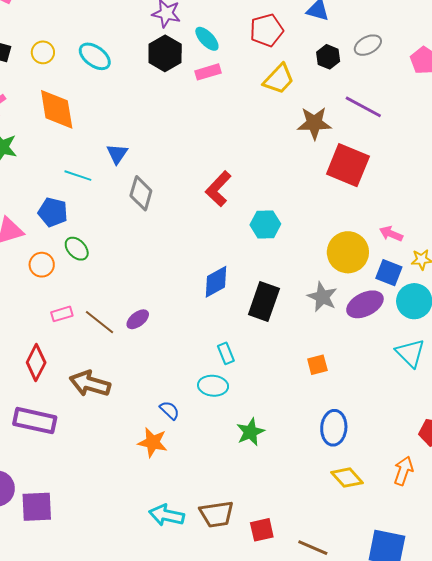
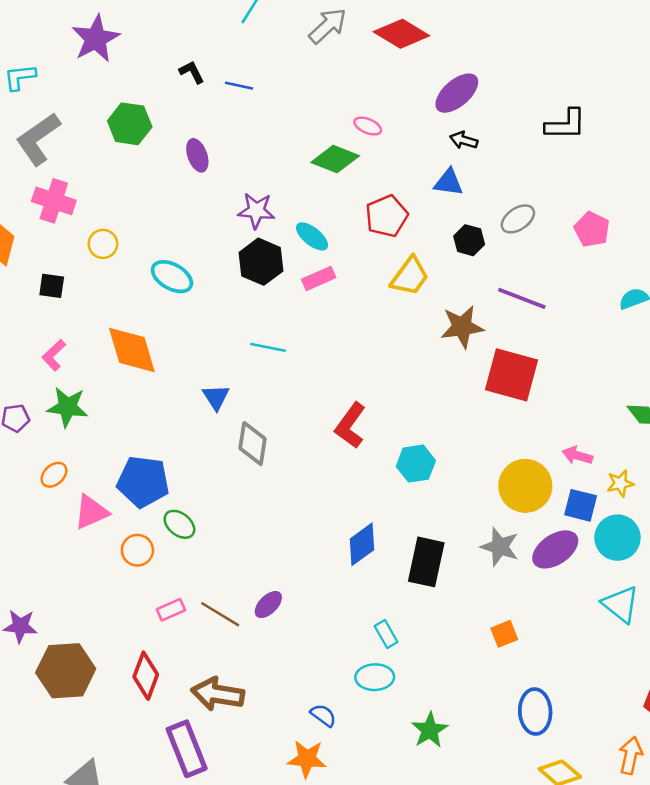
yellow circle: (43, 52) -> (103, 244), moved
cyan line: (78, 176) -> (268, 347), moved
blue pentagon: (53, 212) -> (143, 482), size x1.4
purple rectangle: (35, 421) -> (187, 749), moved, turned 63

